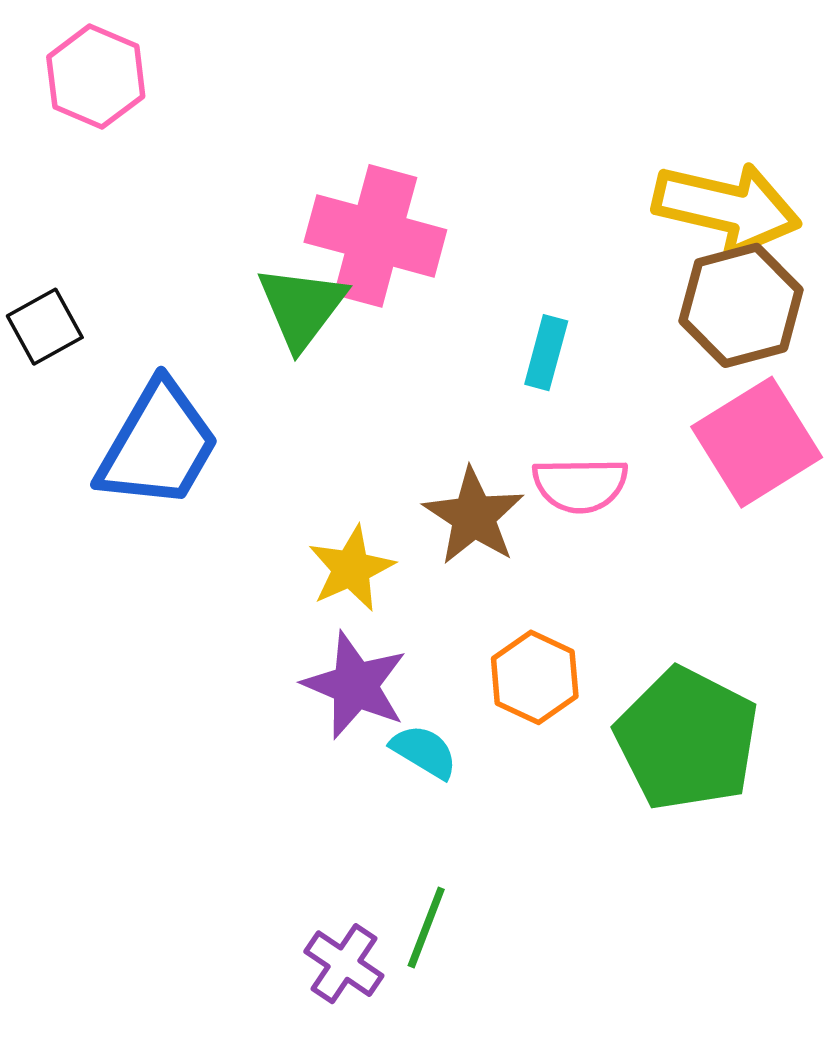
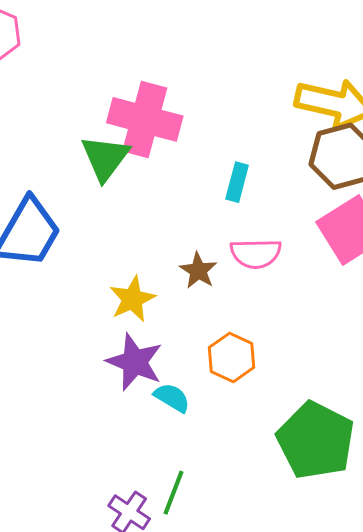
brown star: (474, 516) -> (198, 271), size x0.7
green pentagon: (687, 739) -> (316, 440), moved

